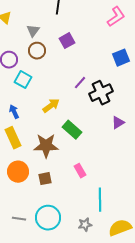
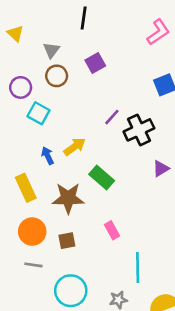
blue arrow: (14, 112) -> (48, 156), moved
gray line: (19, 219) -> (33, 265), moved

